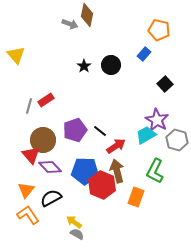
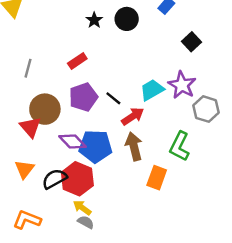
red rectangle: (46, 100) -> (77, 61), moved
cyan trapezoid: (146, 135) -> (152, 90), moved
purple diamond: (50, 167) -> (73, 142), moved
red hexagon: (102, 185) -> (77, 179), moved
orange L-shape: (28, 215) -> (27, 220), moved, turned -35

